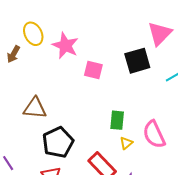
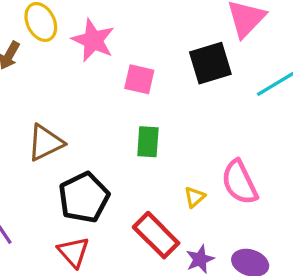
brown triangle: (35, 108) -> (45, 143), turned -30
green rectangle: (117, 120) -> (148, 142), moved

